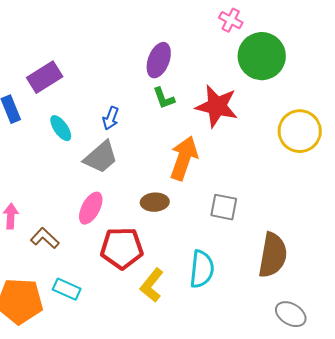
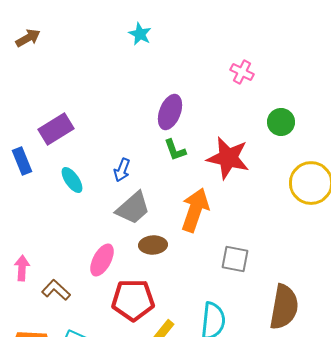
green circle: (262, 56) -> (281, 122), moved, size x0.6
gray trapezoid: (101, 157) -> (133, 208), moved
brown ellipse: (155, 202) -> (153, 245), moved

